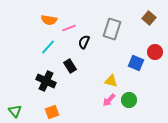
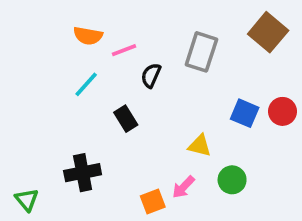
brown square: (149, 18) -> (268, 32), size x1.5
red circle: (155, 52) -> (282, 111), moved
black cross: (46, 81) -> (83, 173), moved, turned -36
pink arrow: (109, 100) -> (183, 187), moved
orange square: (52, 112) -> (153, 201), moved

